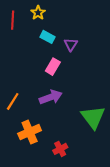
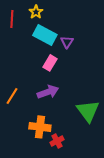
cyan rectangle: (48, 37) -> (45, 35), size x1.6
orange cross: (30, 132) -> (40, 127), moved, turned 30

